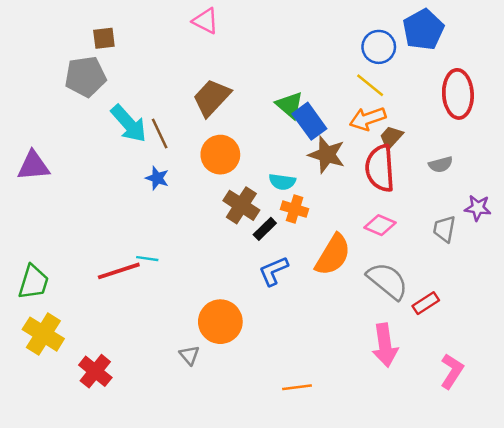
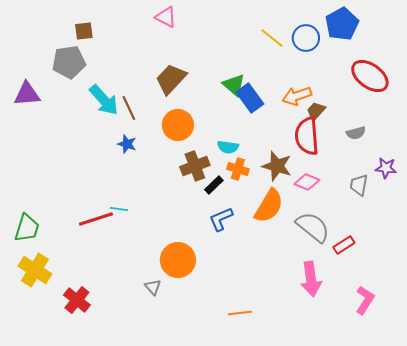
yellow line: (370, 85) -> (272, 38), moved
red ellipse: (458, 94) -> (370, 76), turned -51
brown star: (327, 155) -> (277, 166), moved
purple triangle: (33, 166) -> (27, 94), moved
brown cross: (241, 205) -> (195, 166), turned 36

